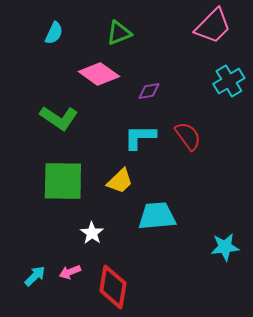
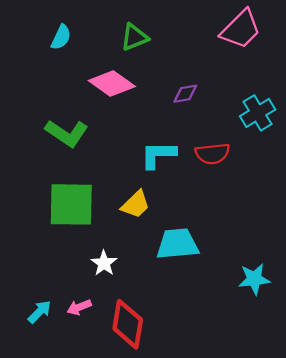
cyan cross: (229, 81) -> (258, 113), moved
purple diamond: (149, 91) -> (185, 94), moved
red semicircle: (188, 136) -> (212, 154), turned 120

